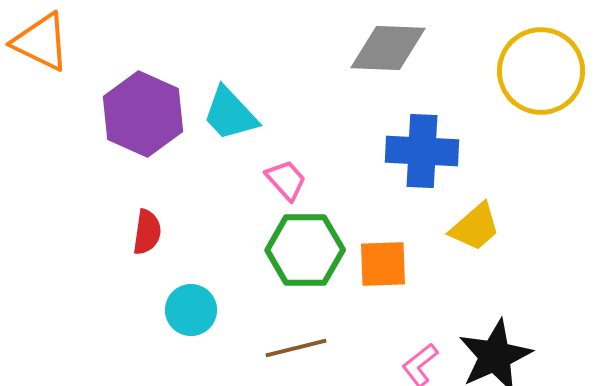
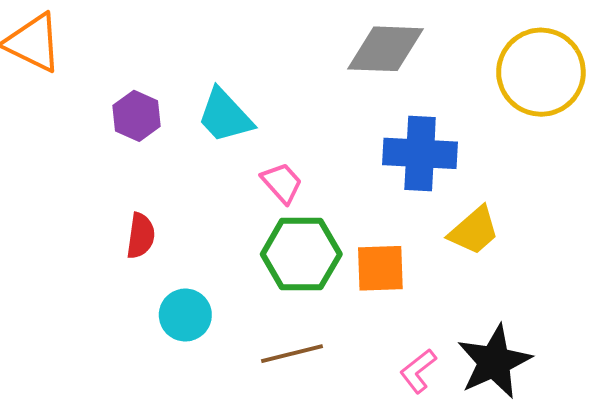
purple hexagon: (143, 114) -> (137, 116), size x0.6

